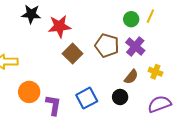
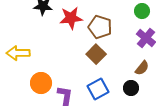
brown pentagon: (107, 45) -> (100, 27), moved
brown square: (73, 54) -> (96, 54), moved

